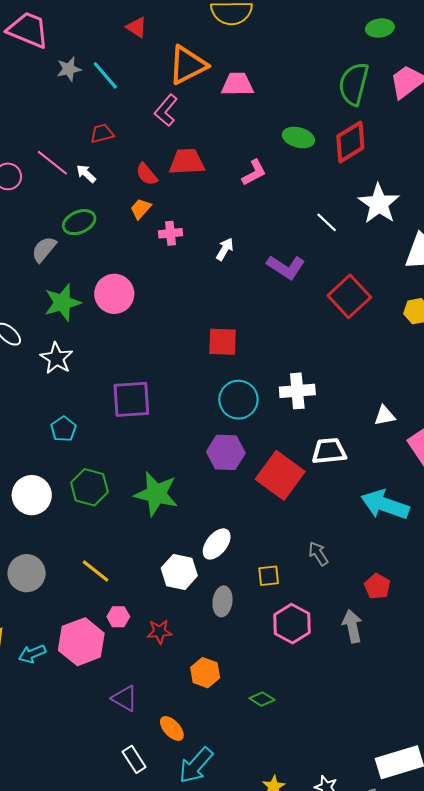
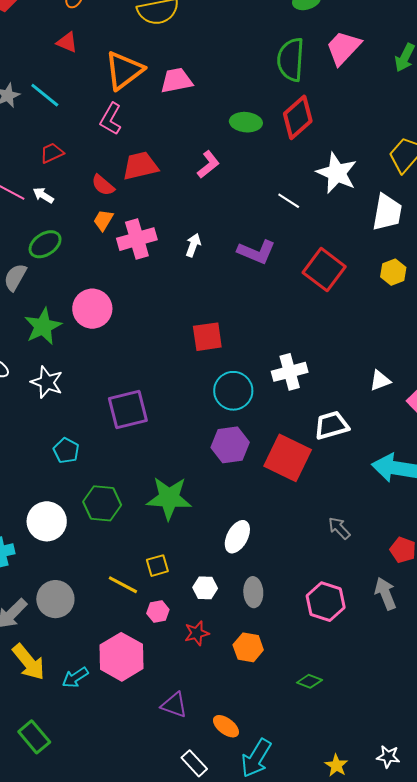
pink cross: (170, 233) -> (137, 239), size x1.6
white hexagon: (179, 572) -> (205, 588), moved, size x0.7
yellow square: (269, 576) -> (157, 566), moved
pink hexagon: (118, 617) -> (158, 612), moved
orange hexagon: (205, 673) -> (248, 647), moved

